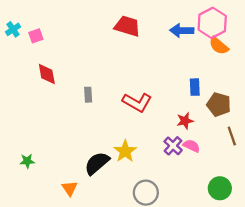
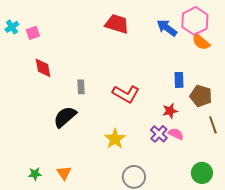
blue arrow: (182, 30) -> (167, 28), turned 35
green star: (27, 161) -> (35, 174), moved
black semicircle: (97, 163) -> (65, 117), moved

